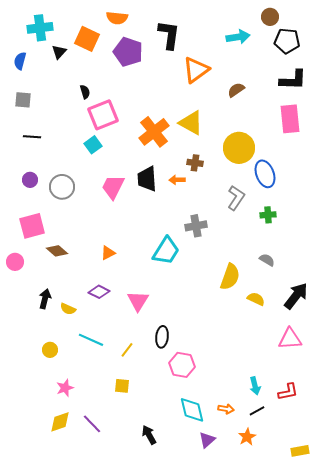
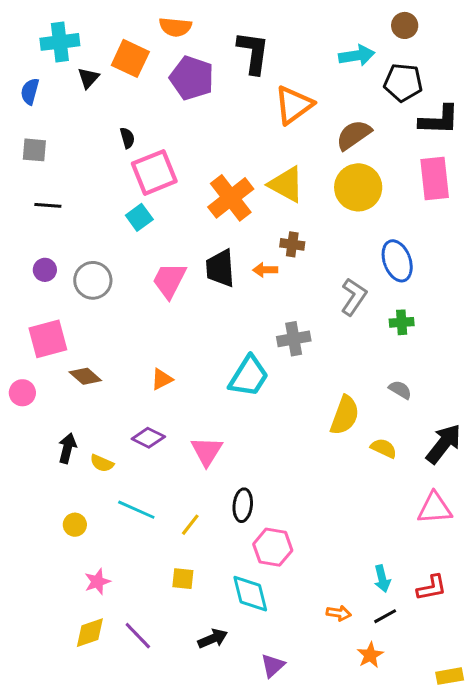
black pentagon: (287, 41) -> (403, 82), moved
brown semicircle: (236, 90) -> (354, 135), size x1.4
yellow circle: (239, 148) -> (358, 187), moved
cyan diamond: (192, 410) -> (250, 594), moved
black arrow: (149, 435) -> (213, 639), moved, turned 96
purple triangle: (207, 440) -> (273, 666), moved

